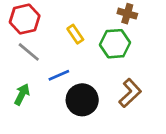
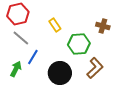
brown cross: (127, 14) -> (103, 26), moved
green hexagon: (115, 44) -> (79, 44), moved
blue line: (59, 75) -> (33, 57), moved, turned -35

